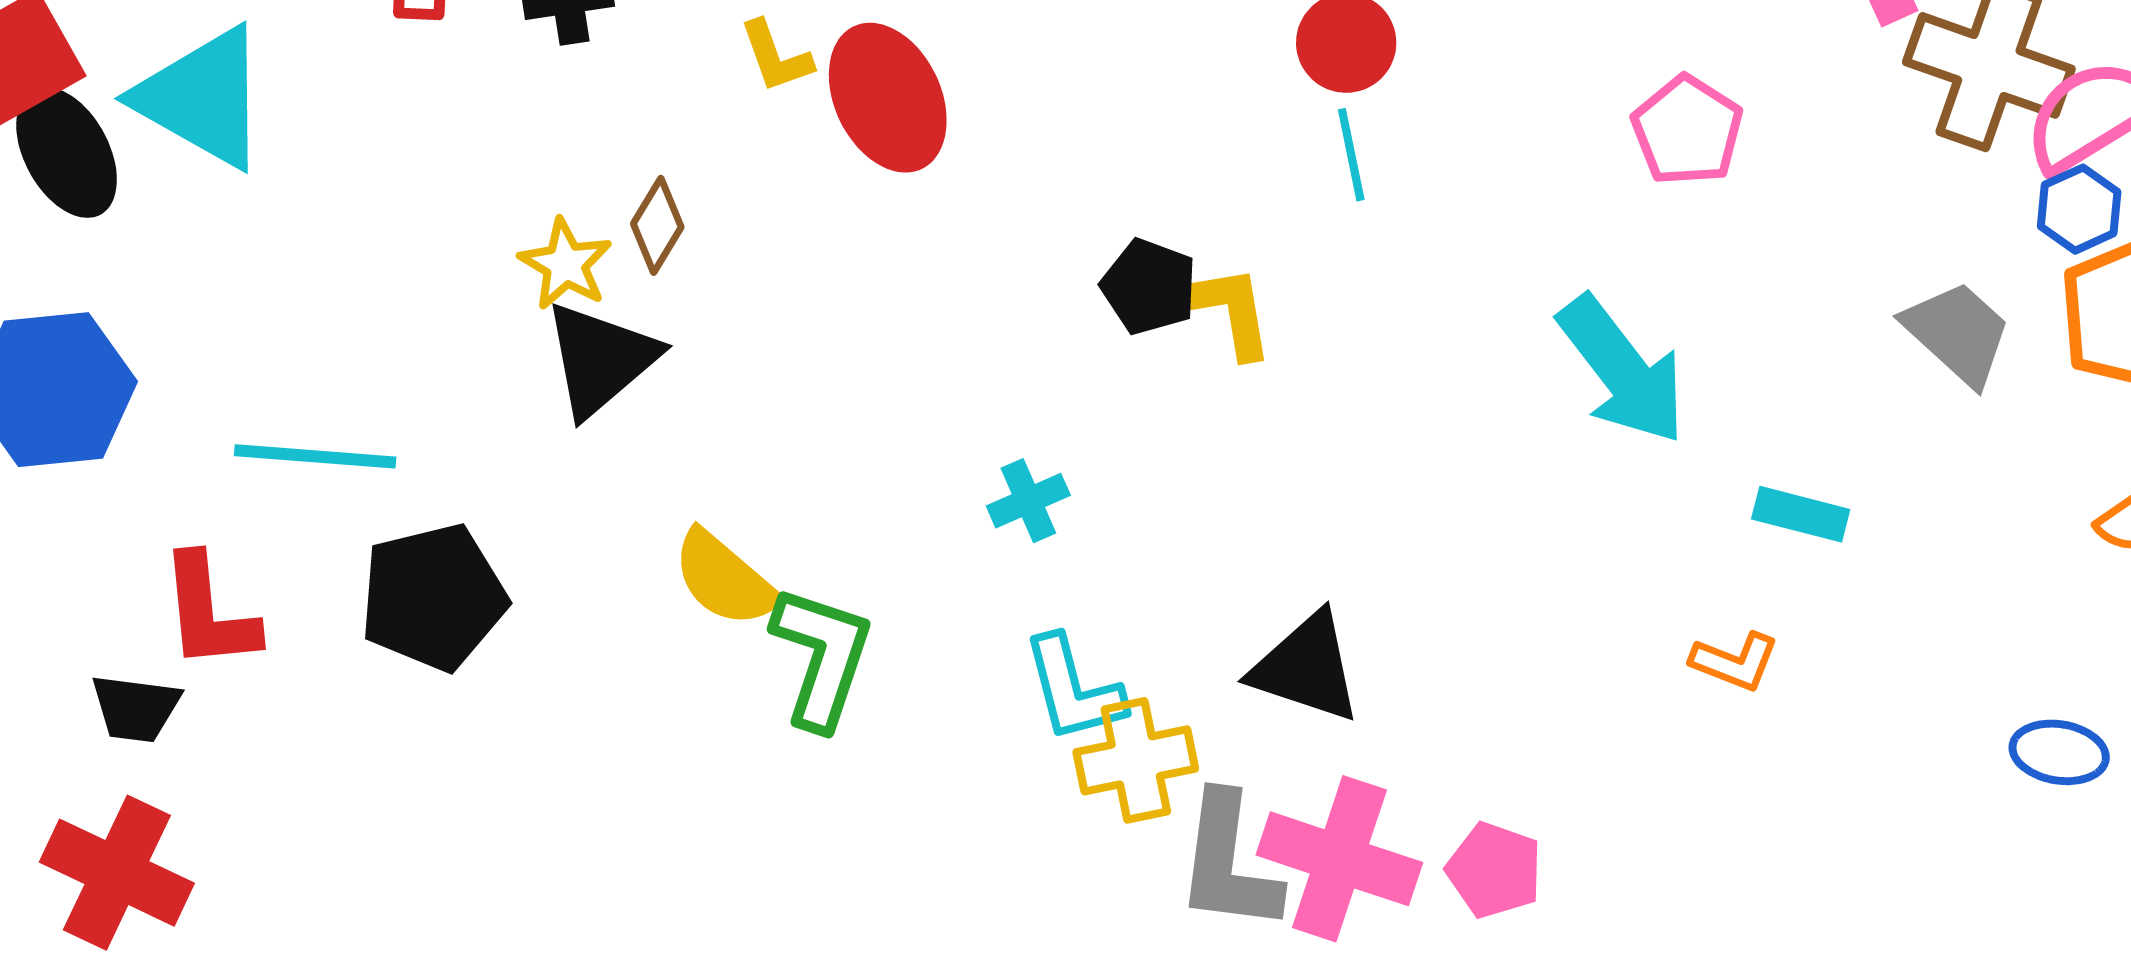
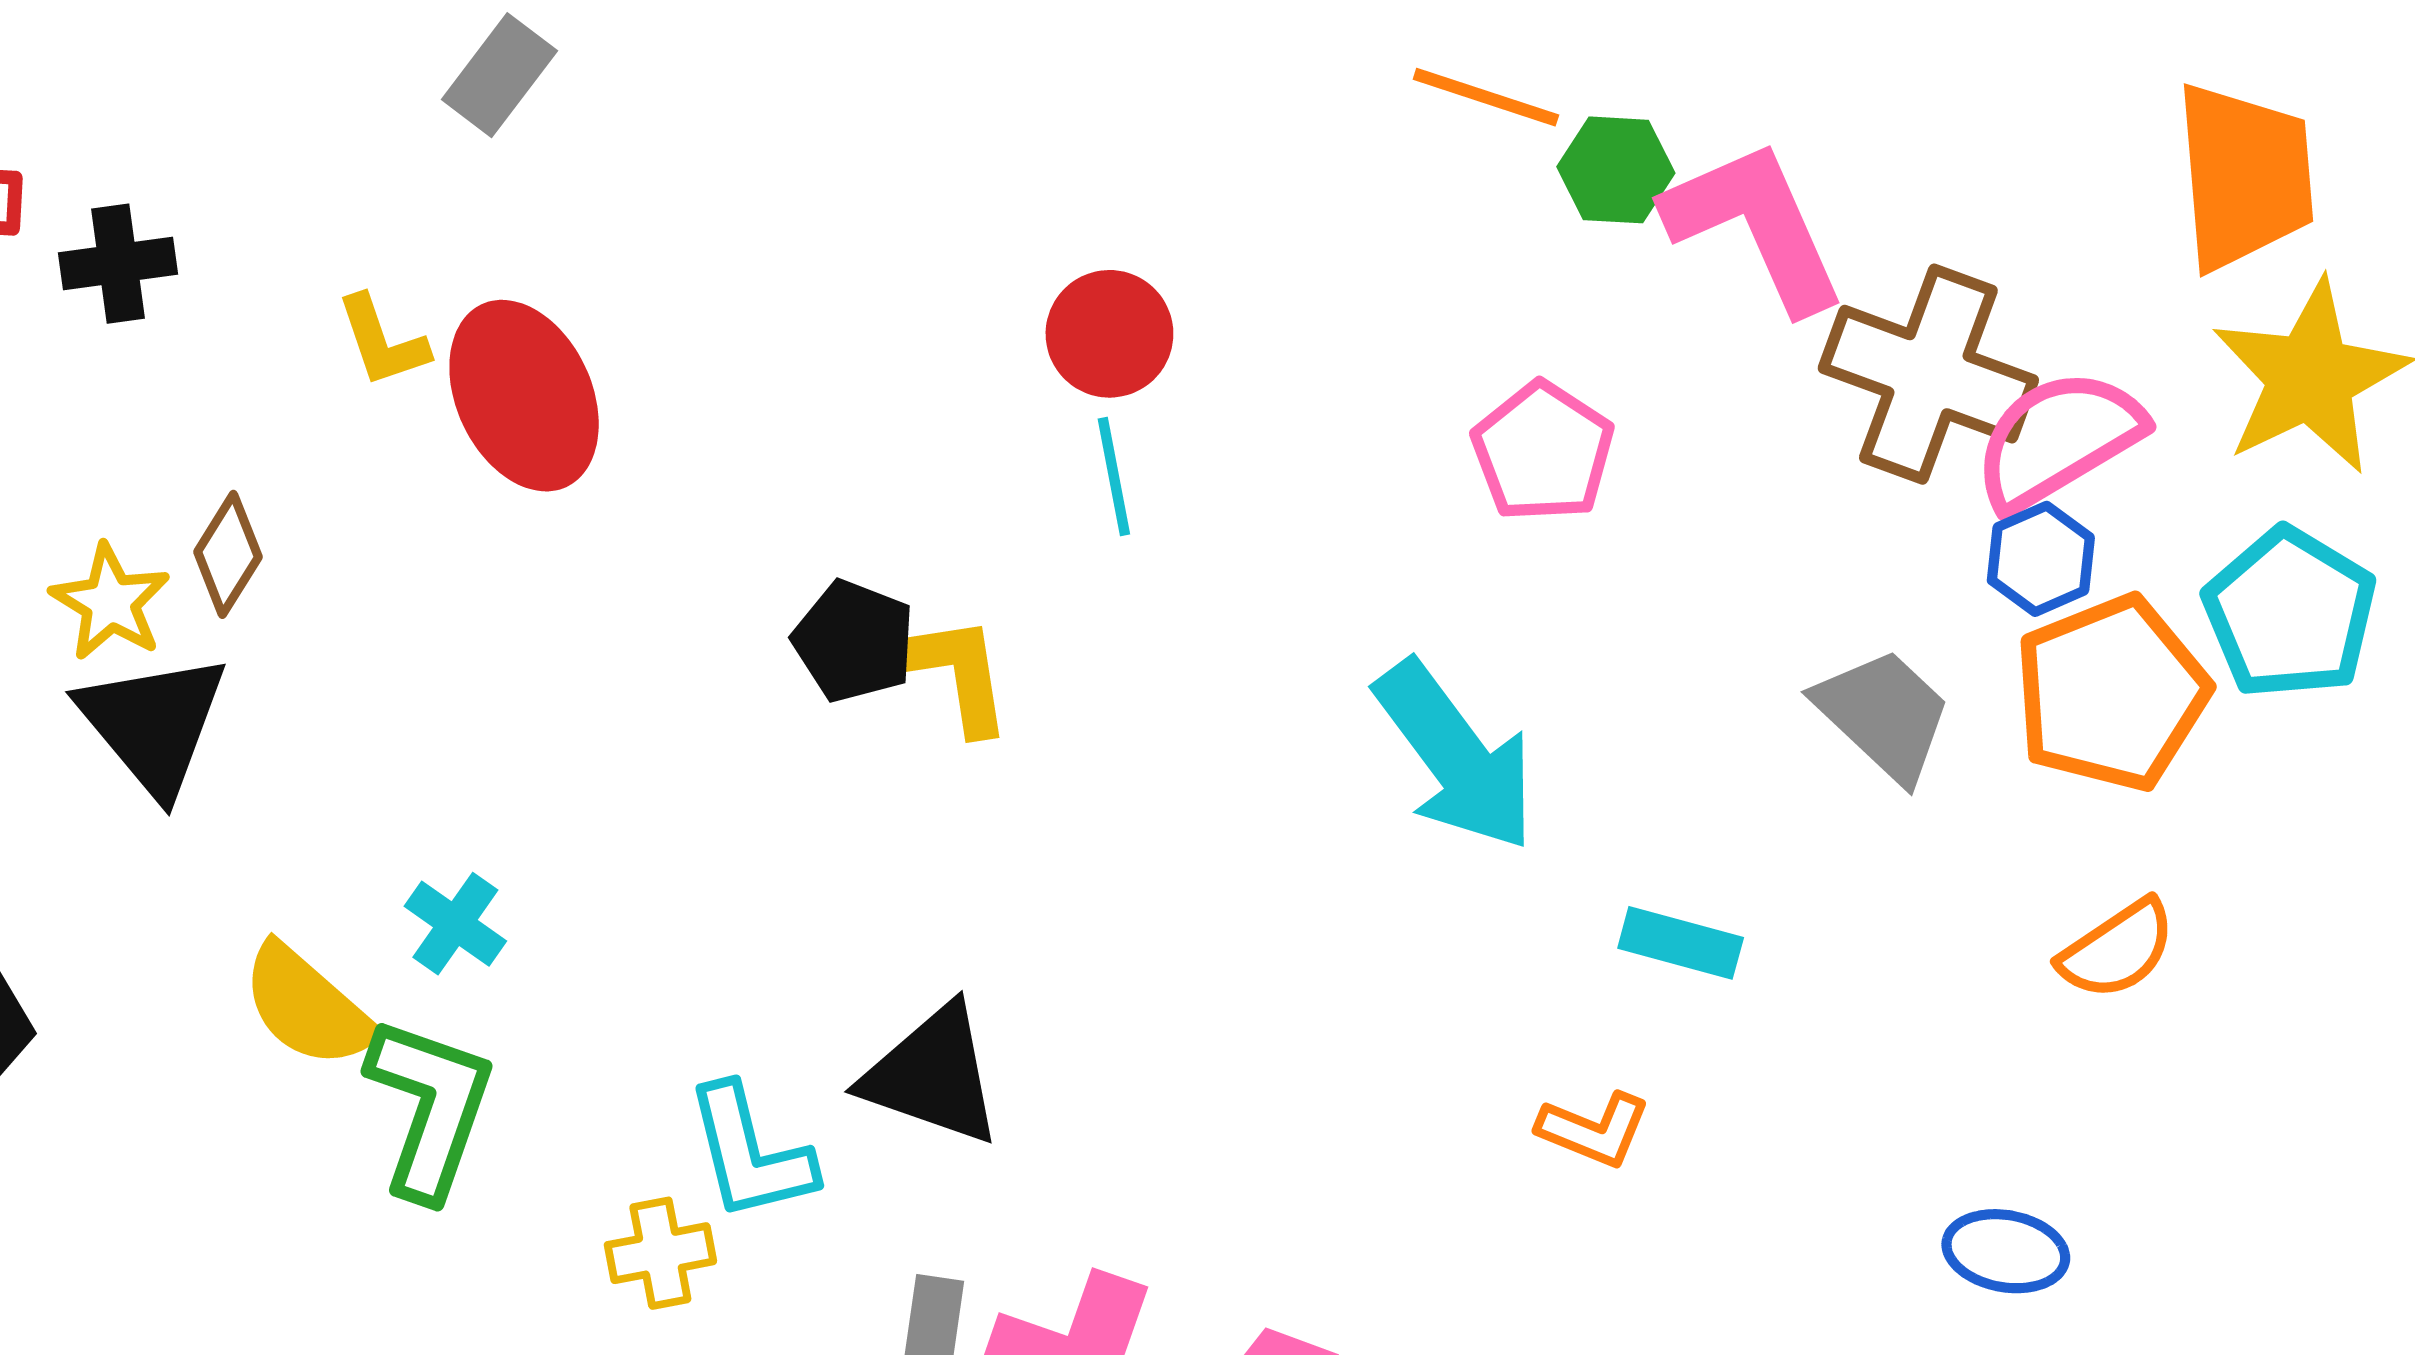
black triangle: (601, 359) -> (153, 724), turned -30
cyan cross: (1028, 501) -> (455, 924), moved, turned -32
black triangle: (1306, 667) -> (933, 1075), moved
yellow cross: (1136, 760) -> (660, 1253), moved, size x0.7

